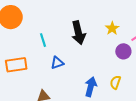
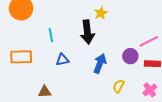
yellow star: (112, 28) -> (101, 13), moved
blue arrow: (91, 87) -> (100, 64), moved

